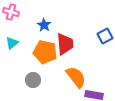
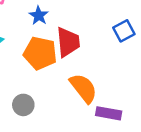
gray circle: (33, 80) -> (23, 105), moved

